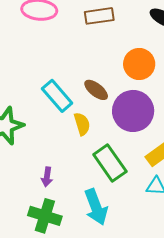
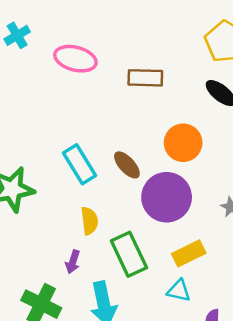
yellow semicircle: (82, 124) -> (89, 221), moved
purple arrow: (47, 177) -> (73, 262), moved

